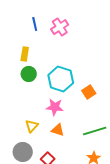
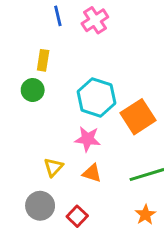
green circle: (29, 74) -> (33, 90), moved
orange square: (89, 92) -> (138, 117), size x1.6

